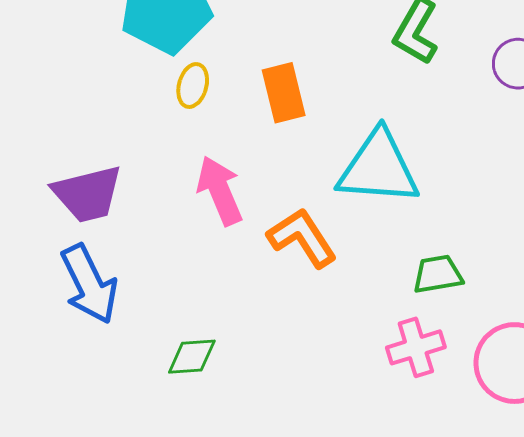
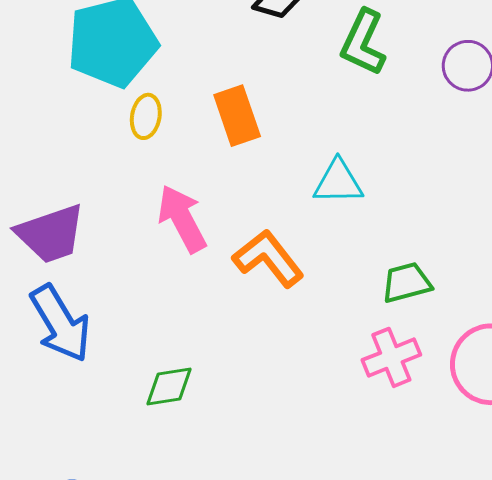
cyan triangle: (378, 168) -> (338, 182), size x0.6

